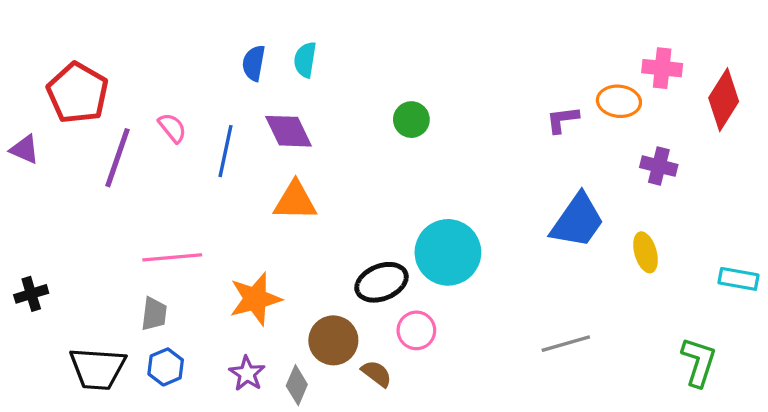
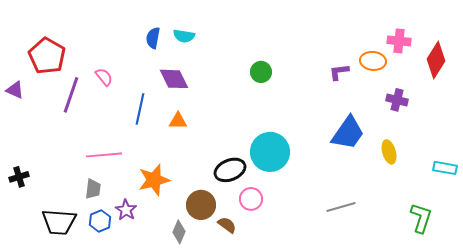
cyan semicircle: (305, 60) -> (184, 36), turned -90
green circle: (411, 120) -> (261, 72), moved
blue line: (225, 151) -> (140, 109), moved
orange triangle: (295, 201) -> (178, 121), size x0.7
purple star: (247, 374) -> (126, 210), moved

